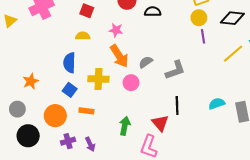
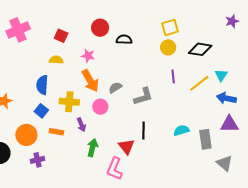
purple line: (203, 36) -> (173, 76), moved
purple arrow: (90, 144) -> (81, 125), moved

